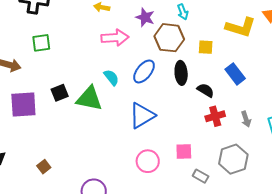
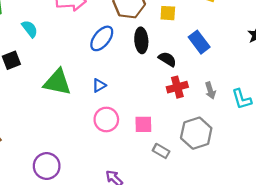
cyan semicircle: (111, 77) -> (30, 29), moved
green triangle: (89, 99) -> (57, 82), moved
blue triangle: (142, 115) -> (99, 85), size x0.5
pink circle: (148, 161) -> (106, 119), moved

